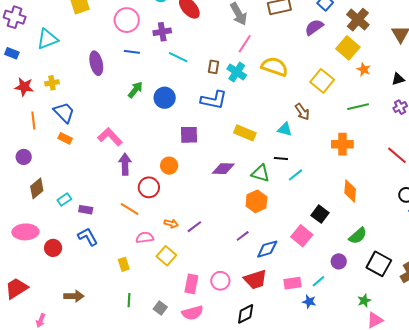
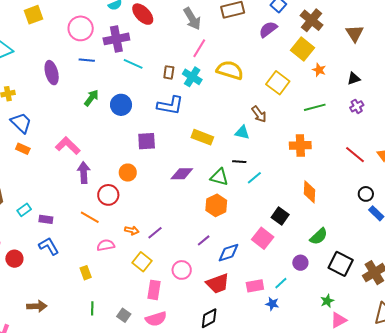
purple cross: (162, 32) -> (116, 39), size x1.4
yellow square: (166, 256) -> (142, 262), moved
pink circle: (220, 281) -> (182, 270), moved

